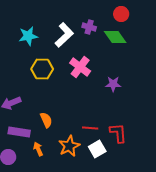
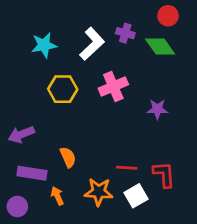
pink cross: (80, 67) -> (113, 86), turned 30
orange star: (69, 146) -> (99, 192), turned 30

